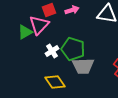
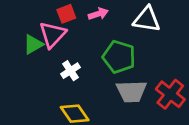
green pentagon: (73, 49) -> (119, 57), moved
gray trapezoid: (83, 66) -> (131, 91), moved

